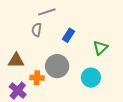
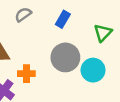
gray semicircle: (37, 30) -> (23, 14), turned 48
gray circle: (57, 66) -> (65, 57), moved

